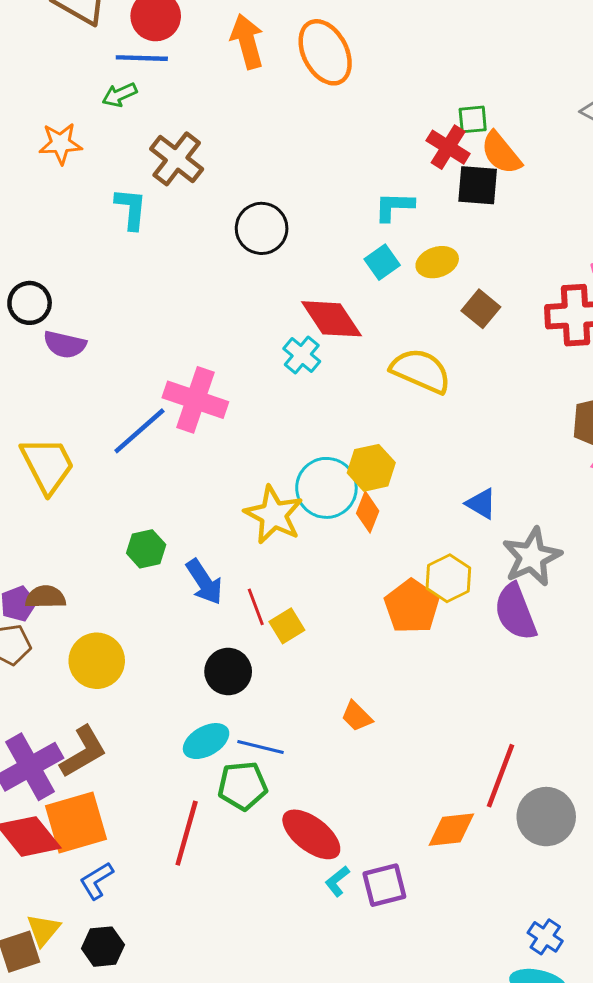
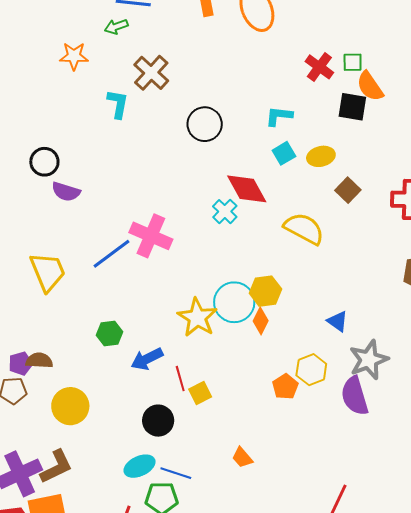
red cross: (448, 147) -> (319, 67), moved
cyan L-shape: (394, 207) -> (279, 116), moved
blue arrow: (204, 582) -> (147, 359), turned 92
orange pentagon: (412, 606) -> (285, 387), size x0.7

